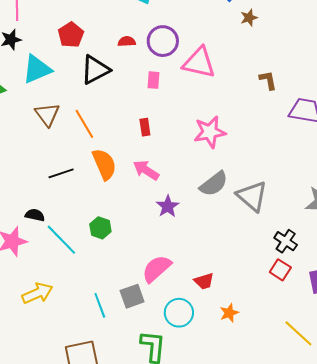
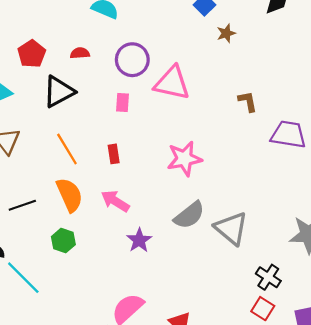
red semicircle: (127, 41) -> (80, 53), moved
orange line: (84, 124) -> (67, 149), moved
green hexagon: (100, 228) -> (63, 241), moved

